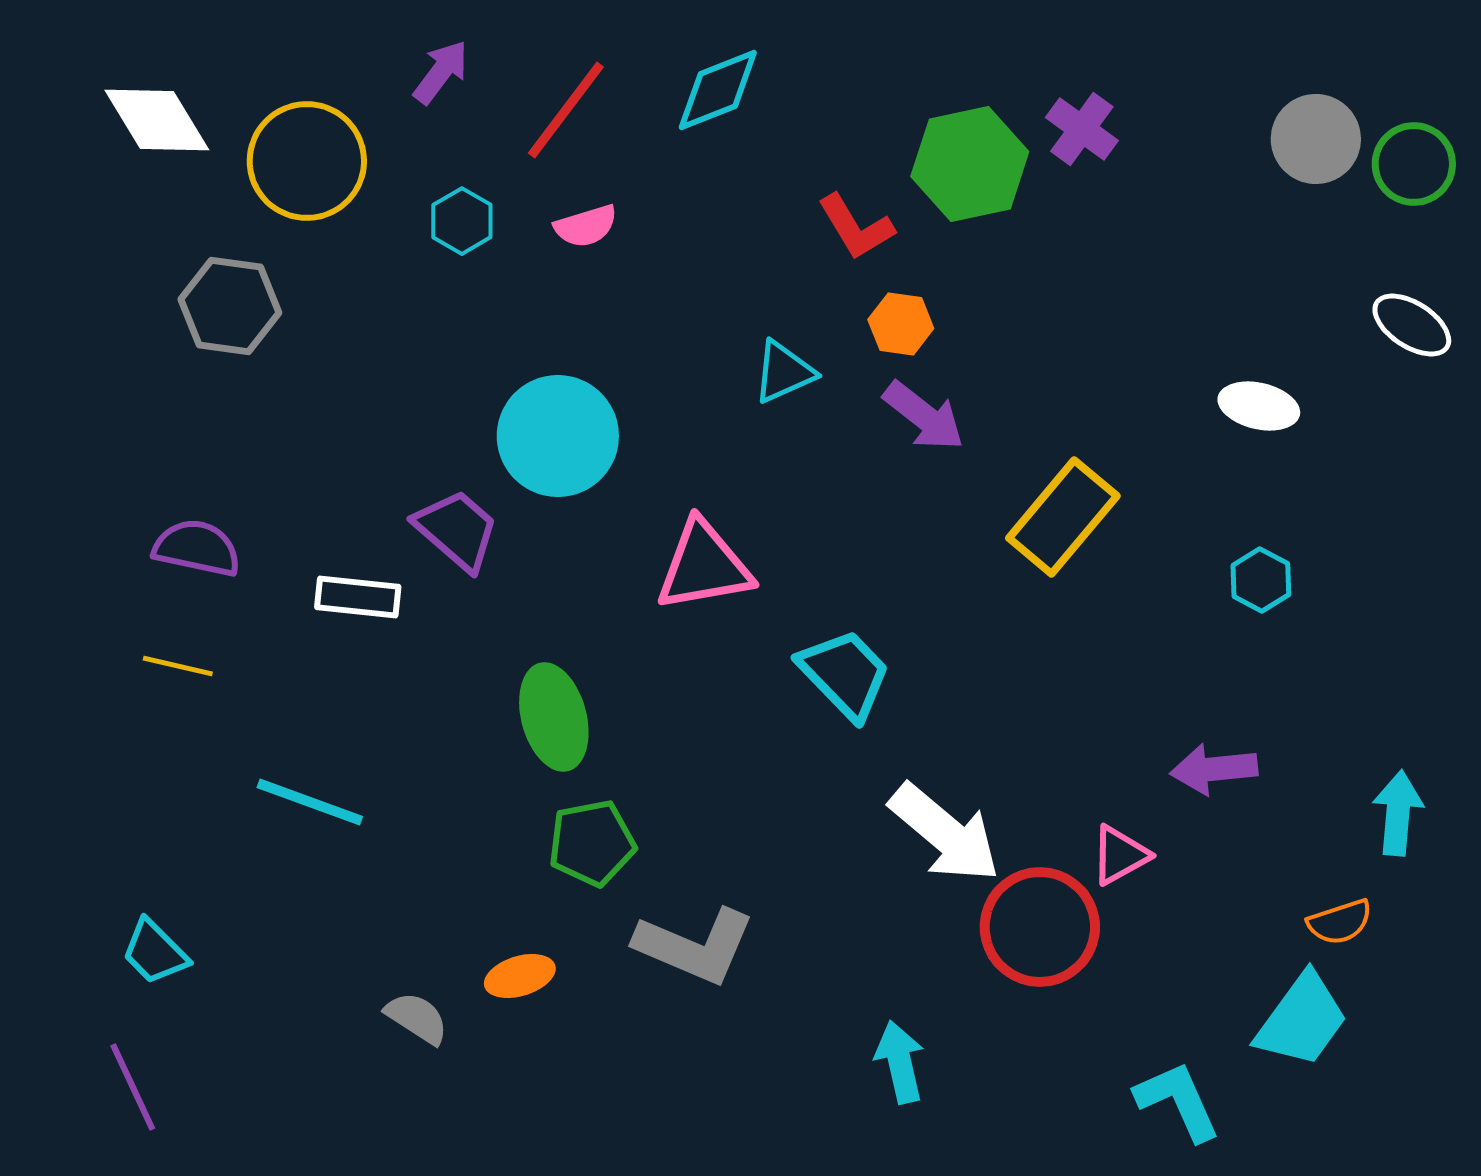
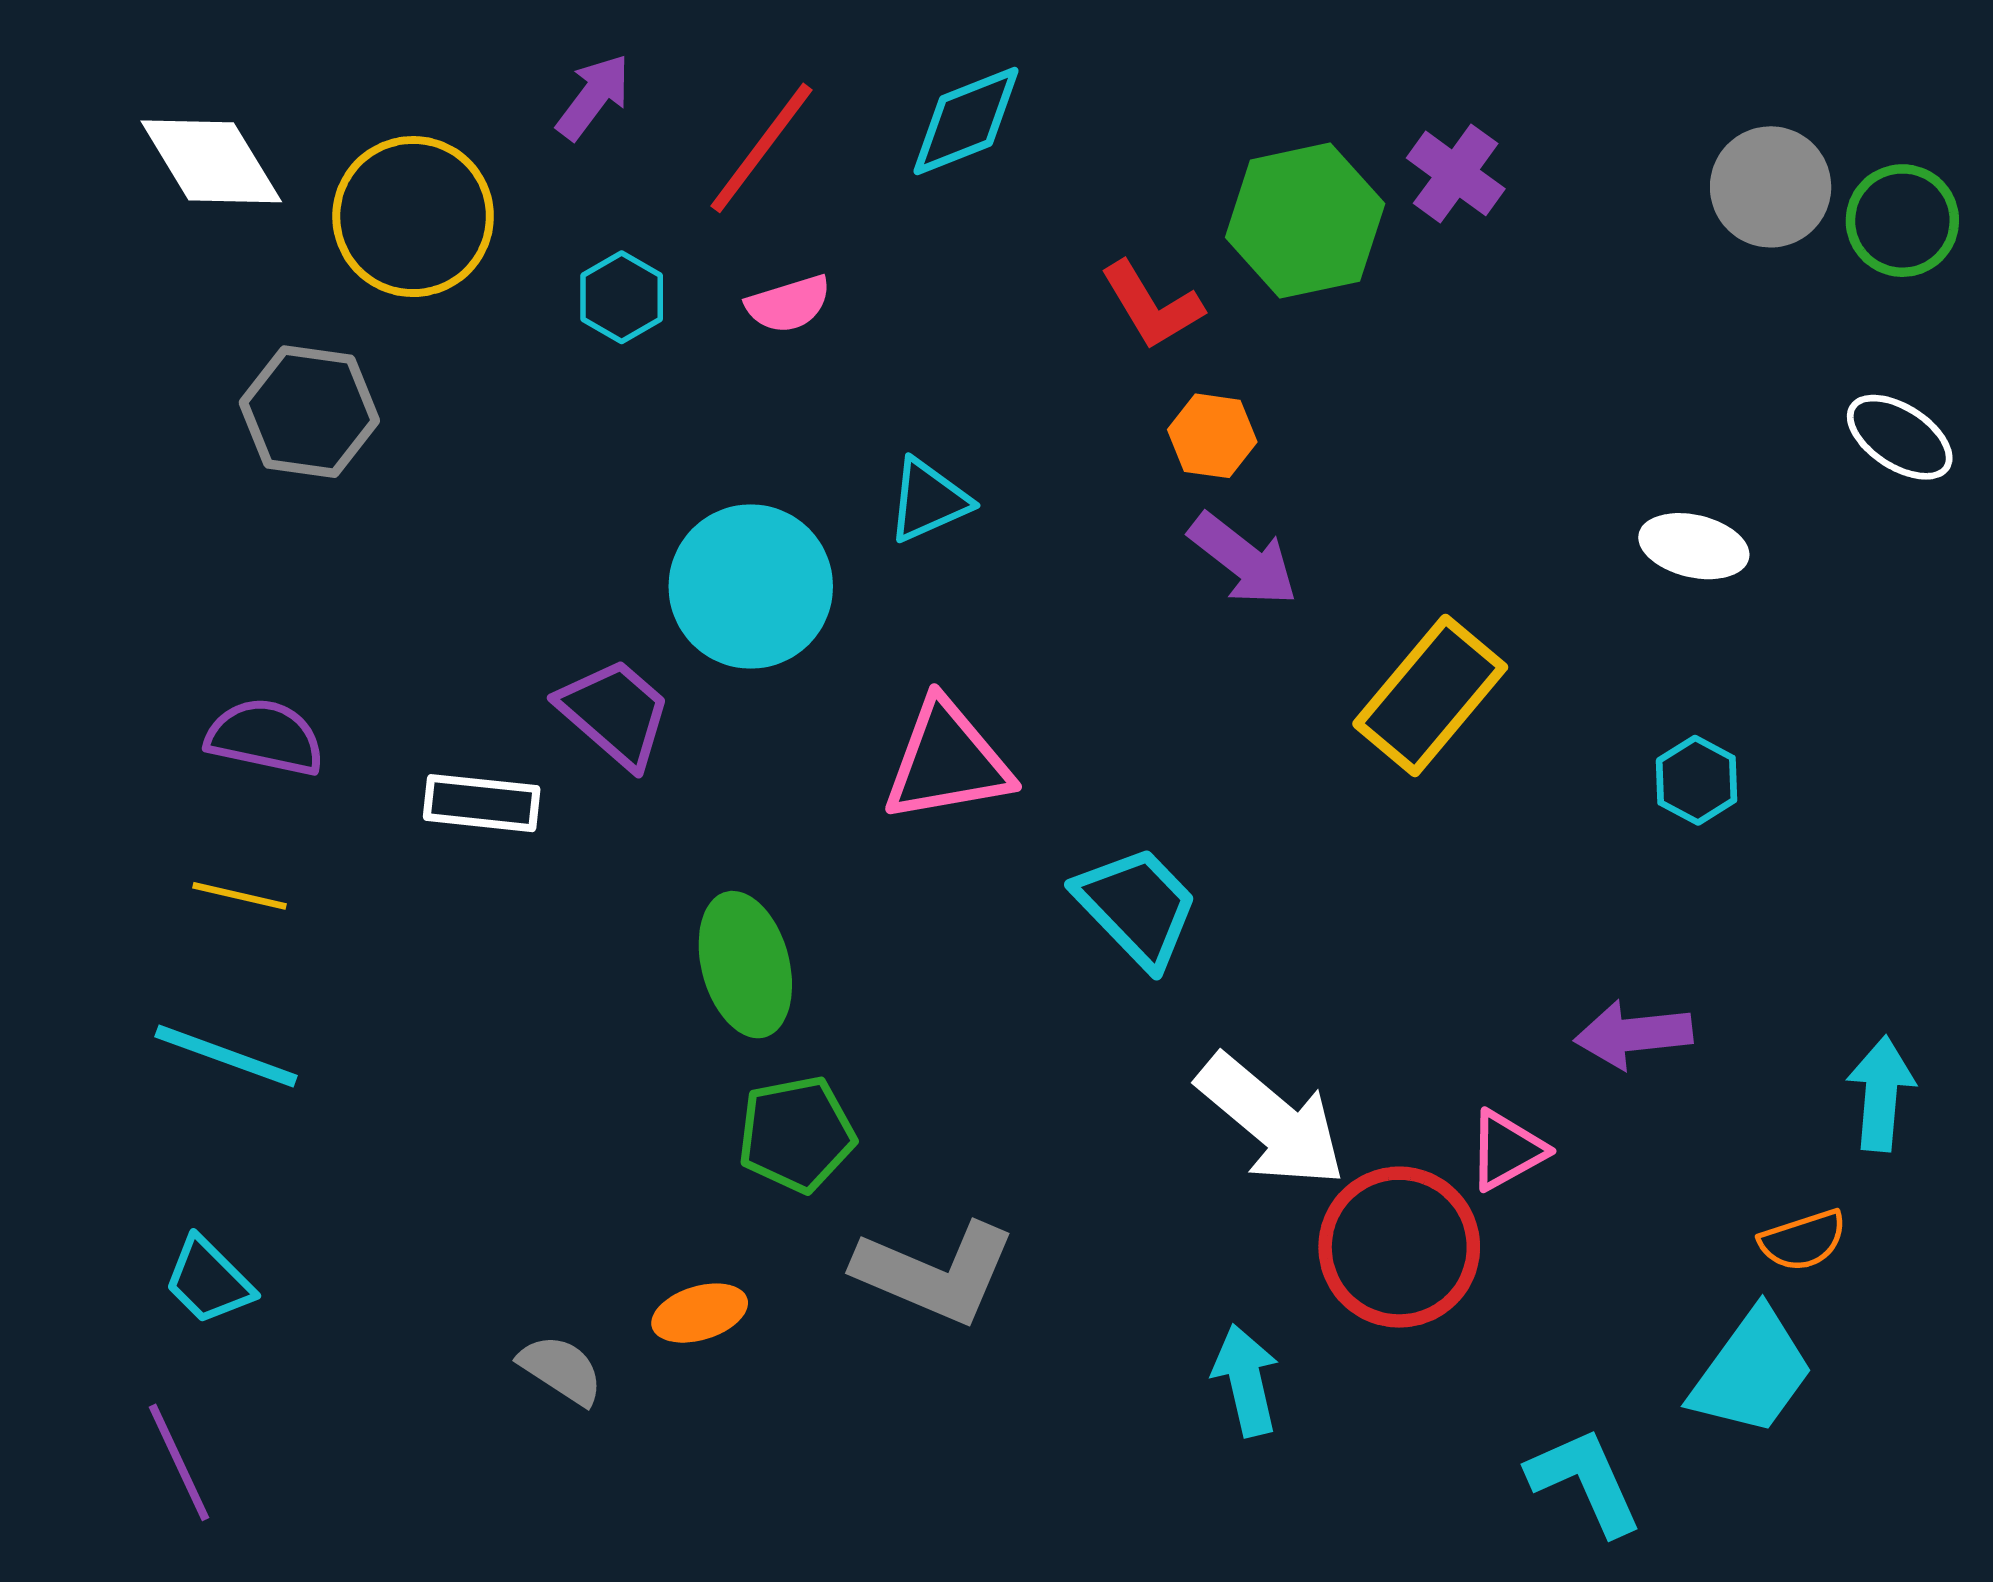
cyan triangle: (784, 372) -> (928, 500), moved
cyan line: (310, 802) -> (226, 1056), moved
cyan arrow: (900, 1062) -> (1246, 1380), moved

